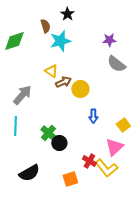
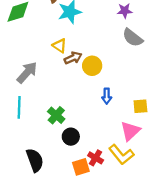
yellow square: (123, 125) -> (140, 106), turned 32
black circle: (59, 143) -> (71, 137), moved
red cross: (89, 161) -> (96, 158), moved
black semicircle: (29, 173) -> (35, 160), turned -80

